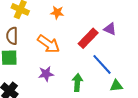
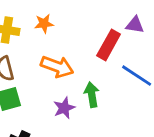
orange star: (57, 13) -> (44, 24), moved
green arrow: (77, 82) -> (92, 95), moved

